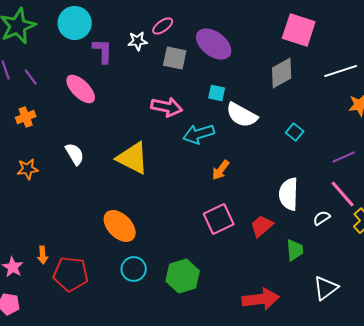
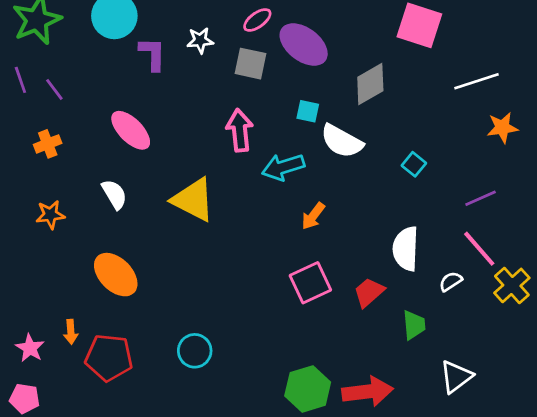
pink ellipse: (163, 26) -> (257, 20), moved
gray diamond: (282, 73) -> (370, 84), moved
pink ellipse: (81, 89) -> (131, 130), moved
pink arrow: (167, 107) -> (240, 130), turned -108
orange ellipse: (120, 226) -> (116, 275), moved
green hexagon: (183, 276) -> (308, 389), moved

